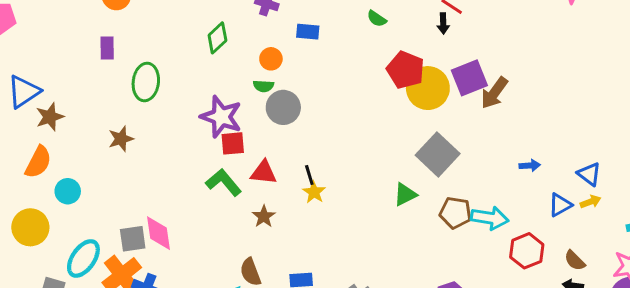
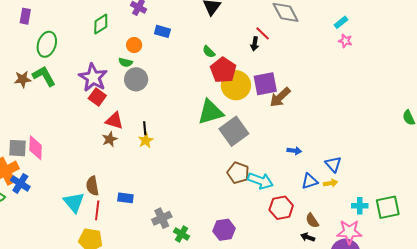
green semicircle: (377, 19) -> (209, 52), moved
red square: (233, 143) -> (97, 97), turned 30
green L-shape: (224, 182) -> (44, 76), moved
green triangle: (405, 194) -> (210, 112), moved, size x1.6
brown star: (264, 216) -> (110, 139), moved

